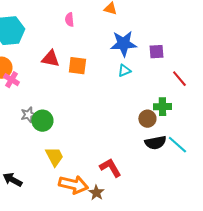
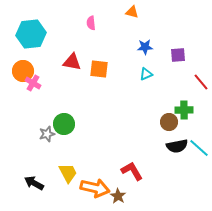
blue star: (123, 44) -> (145, 47), size x0.6
gray star: (28, 115) -> (47, 134), moved
yellow trapezoid: (54, 157) -> (68, 173), moved

